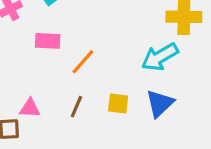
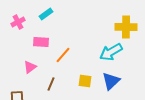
brown line: (76, 107) -> (51, 84), moved
pink triangle: (30, 108) -> (30, 67), moved, turned -40

